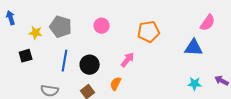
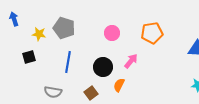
pink circle: (102, 26) -> (112, 33), moved
black circle: (90, 65) -> (103, 67), moved

